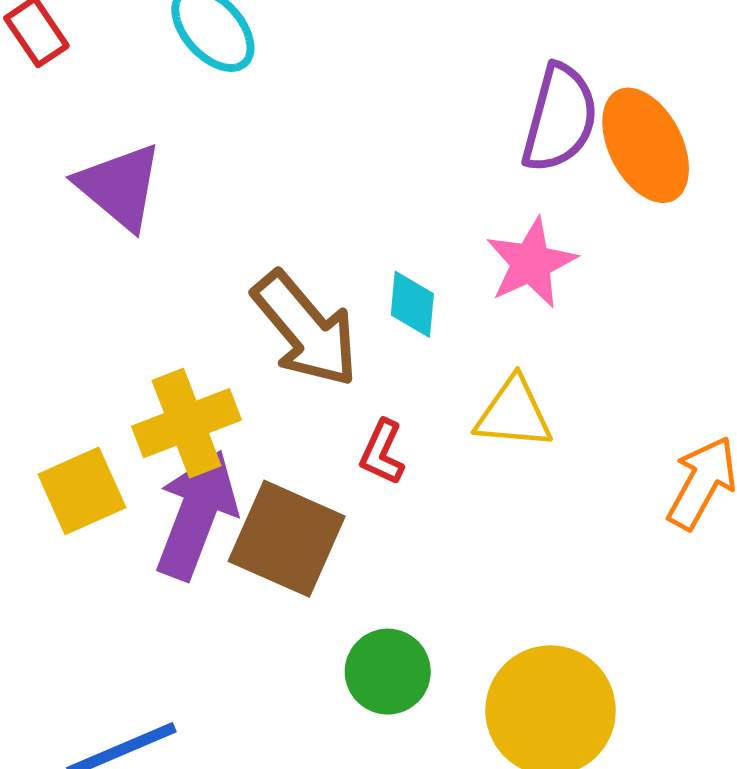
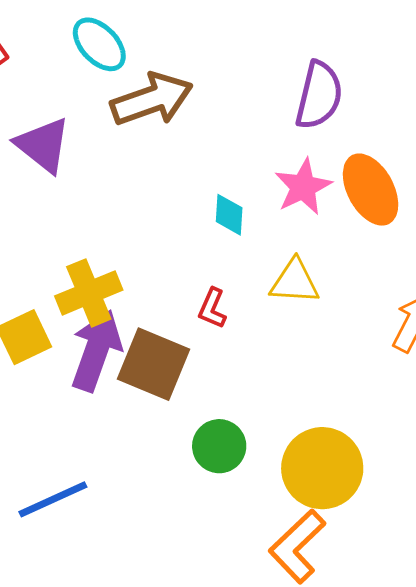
orange ellipse: (646, 145) -> (371, 190), moved
brown arrow: (306, 329) -> (152, 99), moved, turned -68

